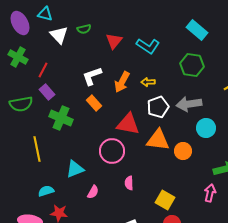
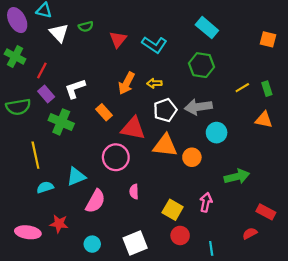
white L-shape: (92, 76) -> (75, 89), moved
orange rectangle: (94, 103) -> (104, 112), moved
cyan semicircle: (46, 191) -> (45, 187), moved
pink semicircle: (93, 192) -> (95, 201), size x1.6
pink arrow: (210, 193) -> (206, 202), moved

